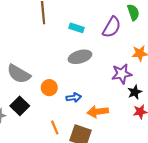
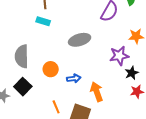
cyan rectangle: (77, 28) -> (43, 21), moved
gray semicircle: (19, 74) -> (22, 56), turned 60
orange arrow: (98, 112) -> (97, 92), turned 78

